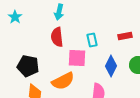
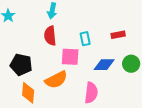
blue diamond: (111, 66) -> (104, 65), turned 65

